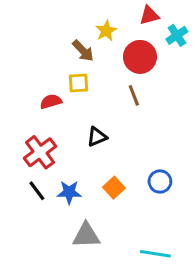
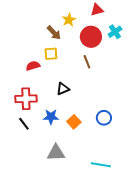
cyan cross: (177, 35) -> (115, 32), moved
red cross: (40, 152) -> (26, 99), turned 35
blue star: (69, 192) -> (51, 117), moved

